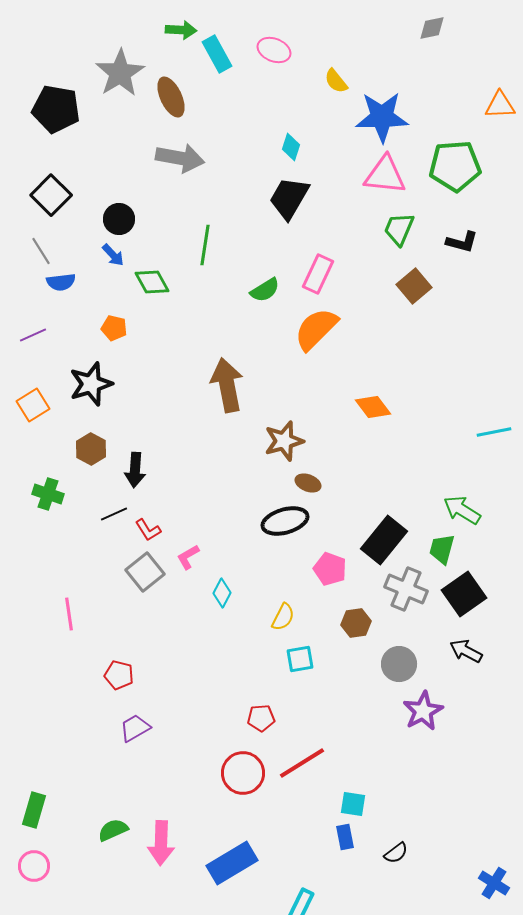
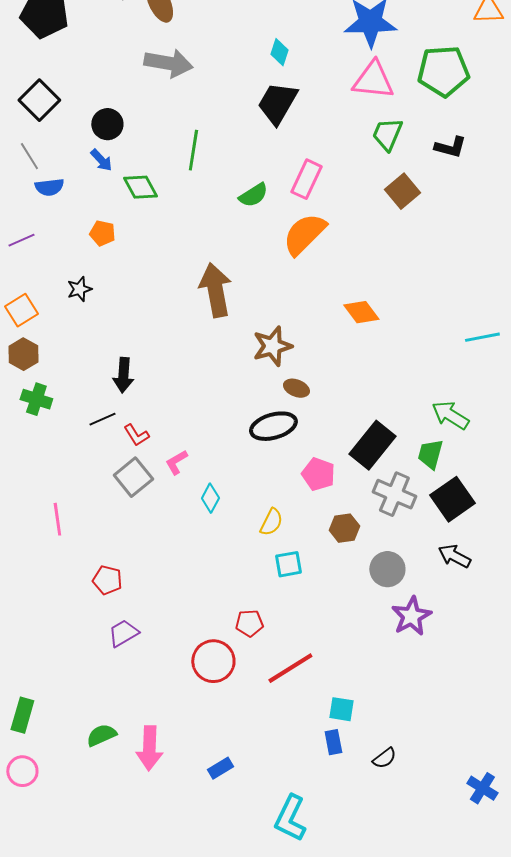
black star: (91, 384) -> (79, 289), size x0.6
brown hexagon: (91, 449) -> (23, 354), moved
red circle: (243, 773) -> (213, 661), moved
blue rectangle: (232, 863) -> (220, 768), size x0.5

